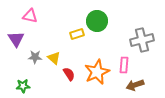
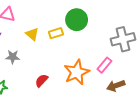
yellow triangle: (54, 58) -> (32, 34), moved
pink rectangle: (124, 65) -> (104, 65), turned 35
red semicircle: (69, 74) -> (42, 81), moved, turned -104

